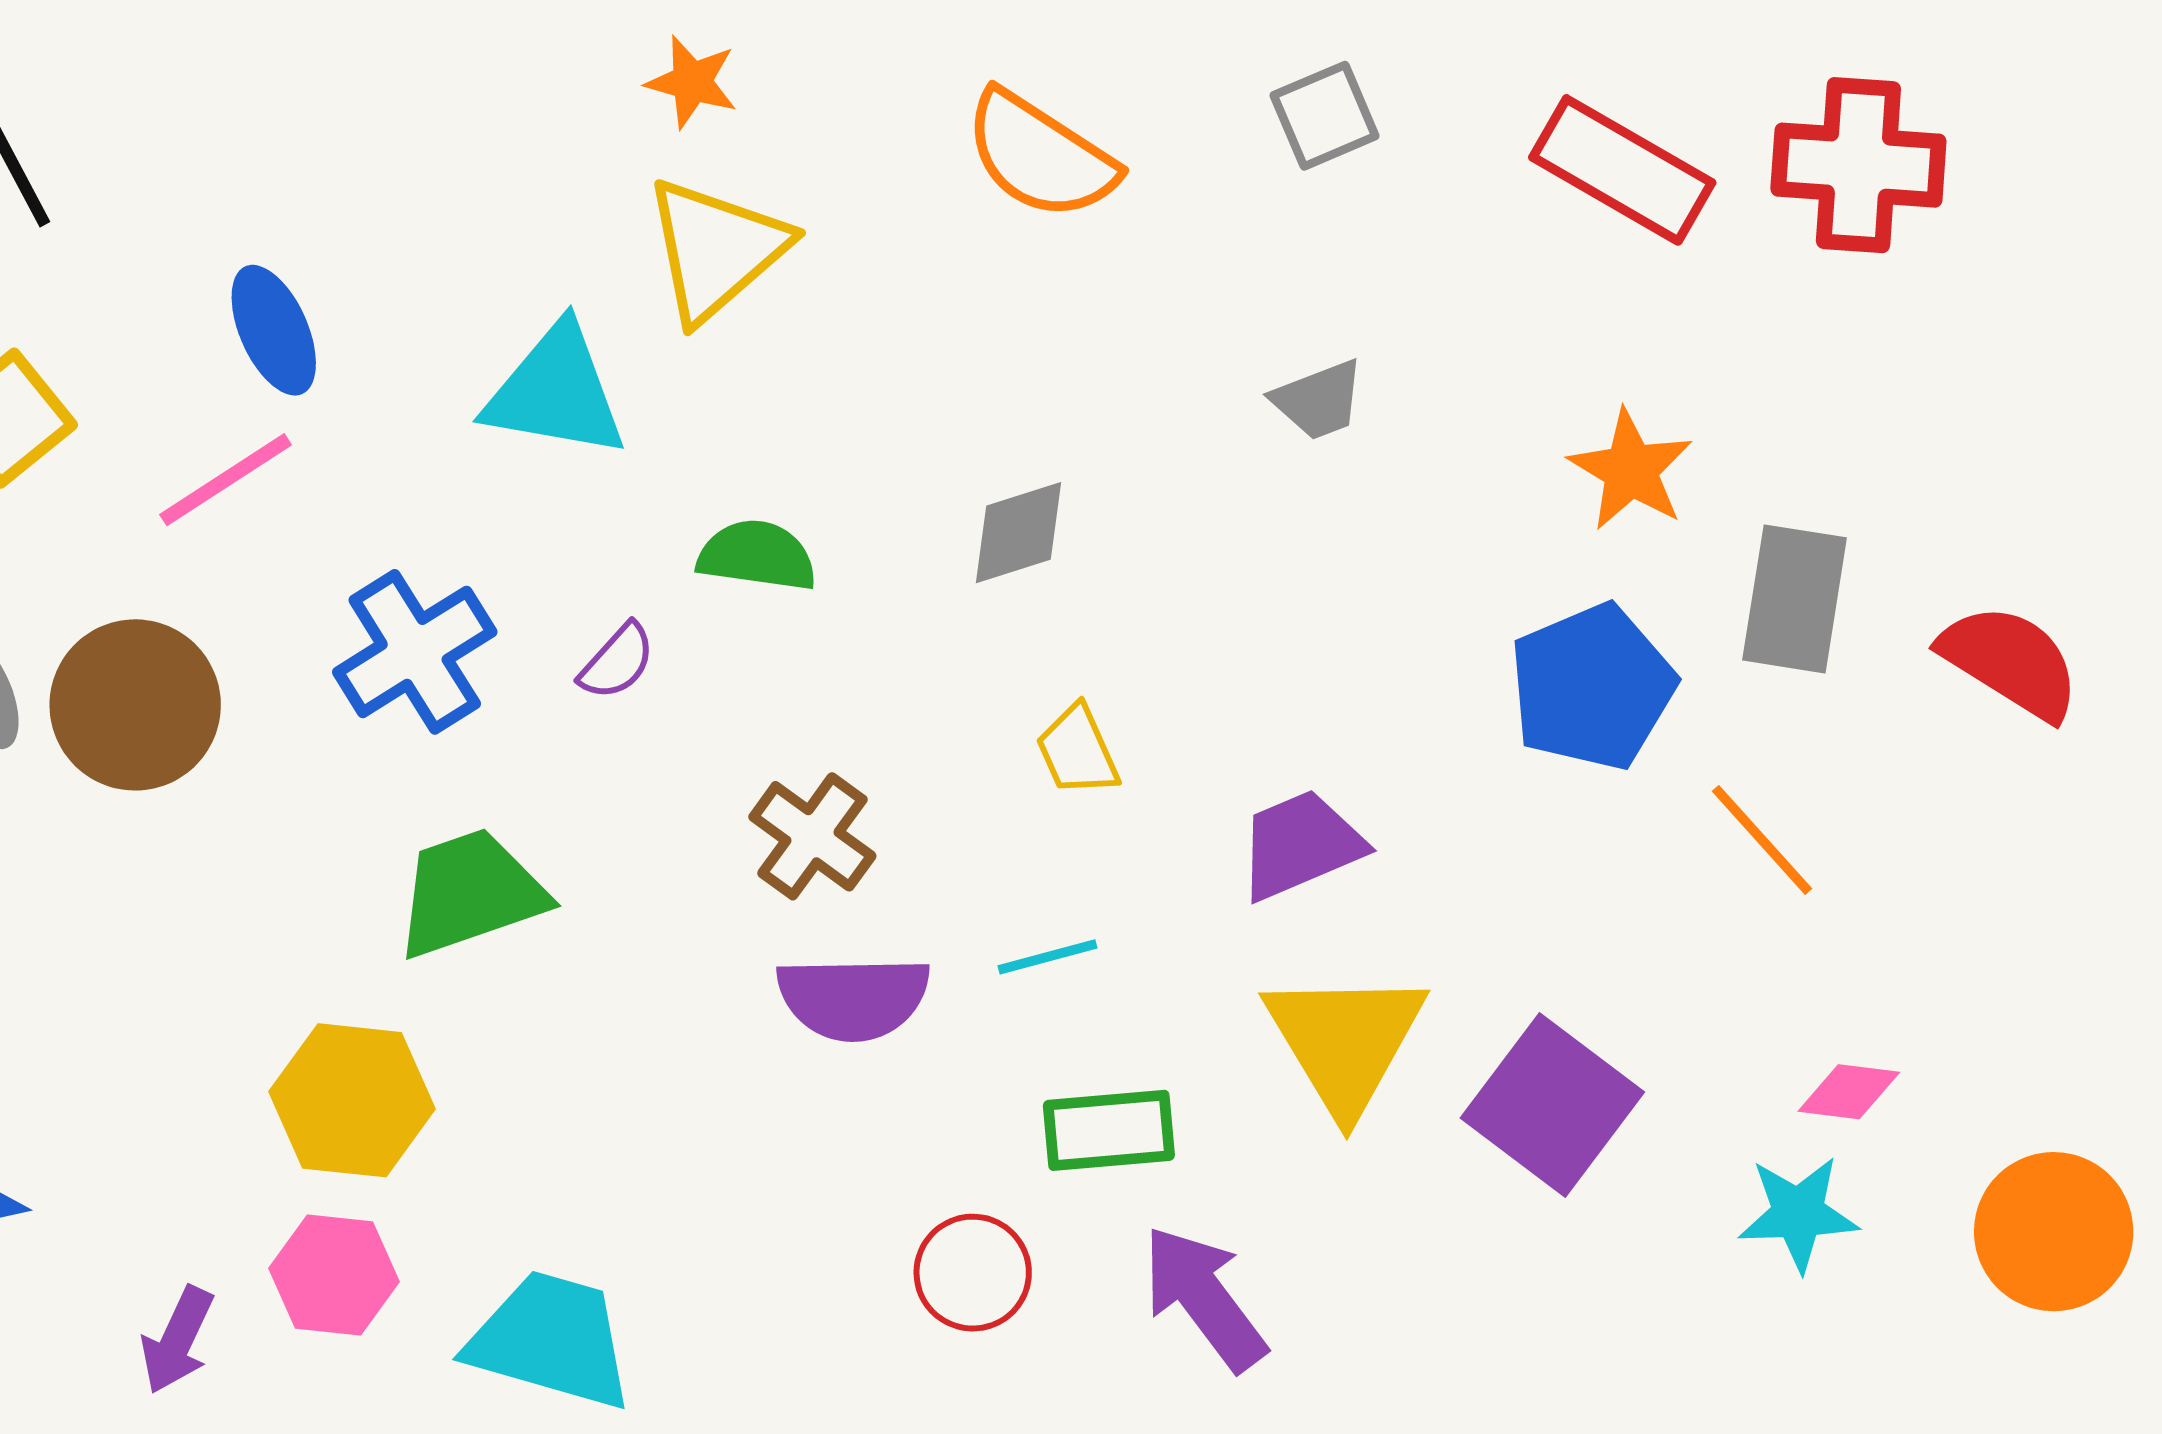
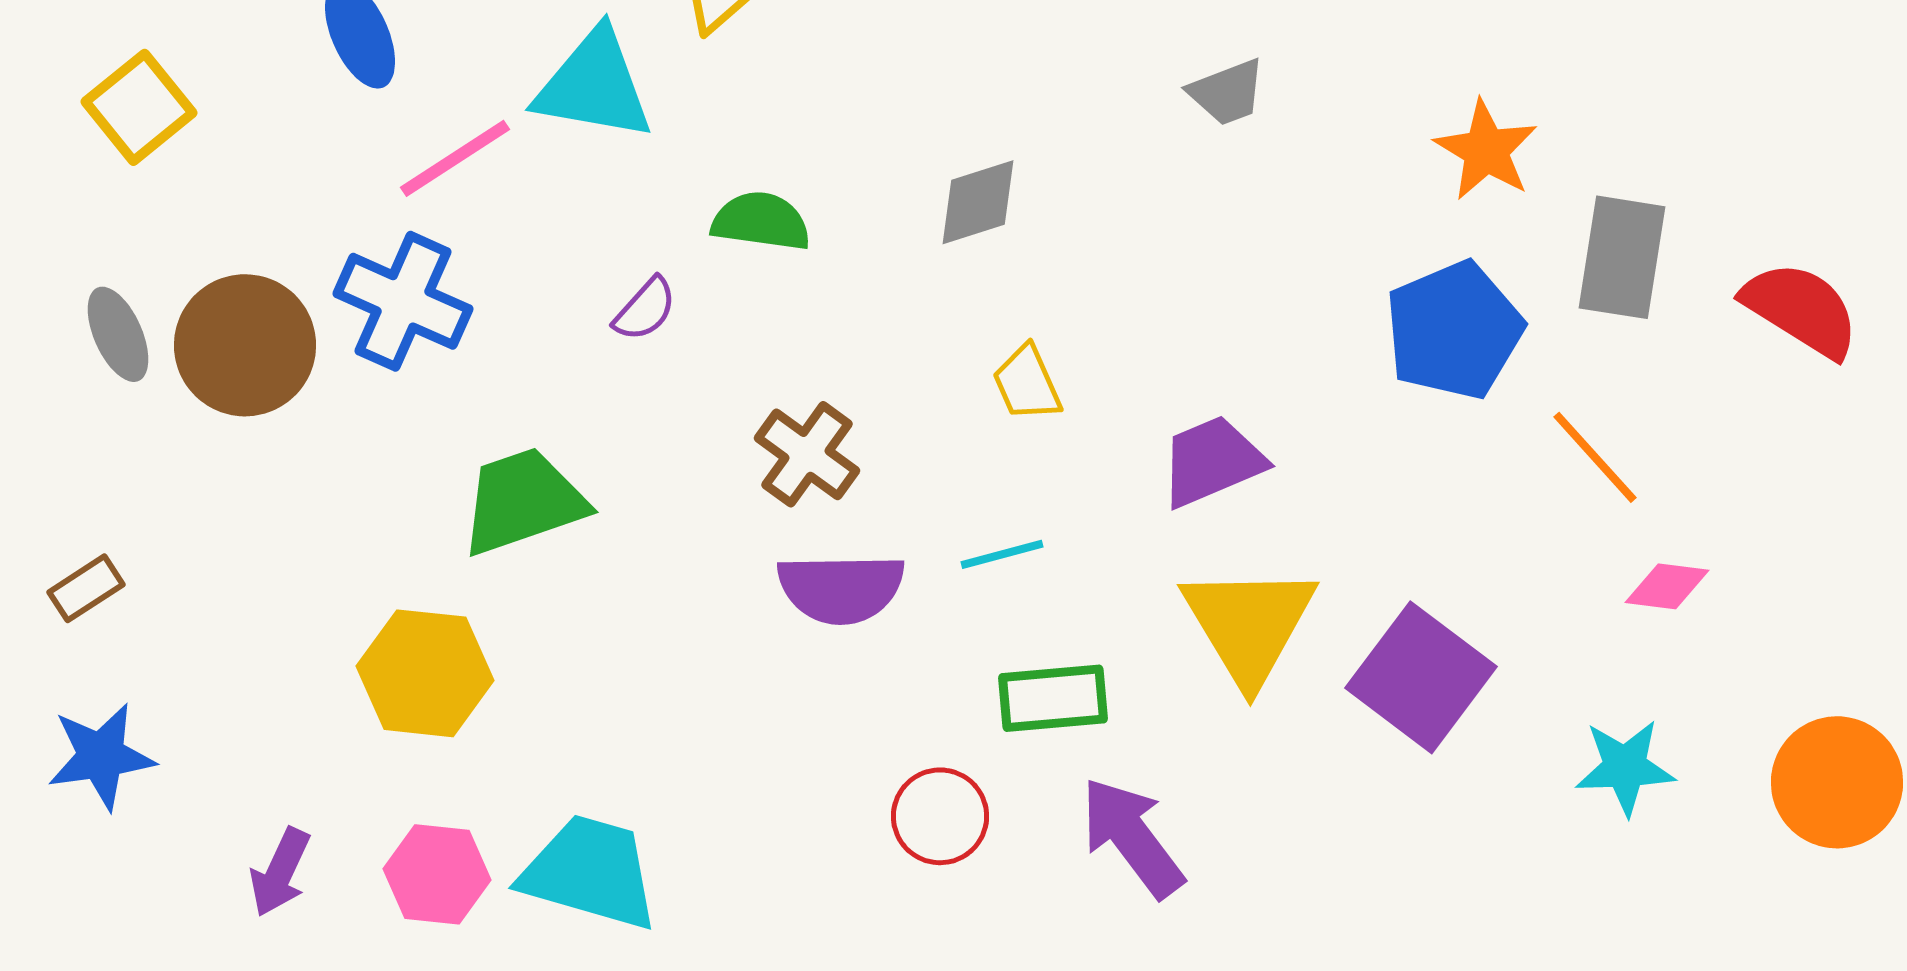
pink line: (226, 480) -> (455, 158), moved
blue cross: (415, 652) -> (403, 301), moved, turned -34
pink diamond: (1849, 1092) -> (1667, 586), moved
pink hexagon: (334, 1275) -> (437, 874), moved

